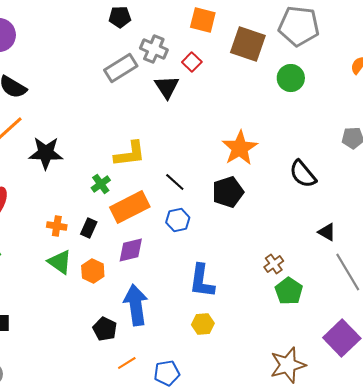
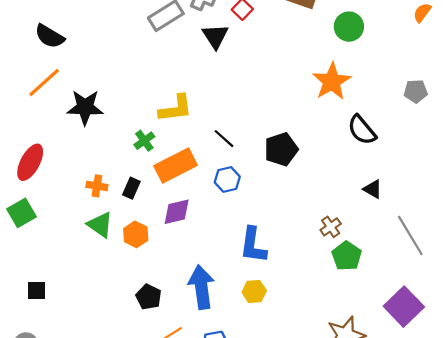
orange star: (240, 148) -> (332, 81), moved
black triangle: (327, 232) -> (373, 189), moved
blue arrow: (136, 305) -> (201, 287), moved

